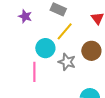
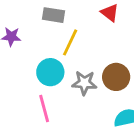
brown circle: (91, 51) -> (116, 77), moved

